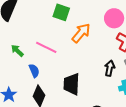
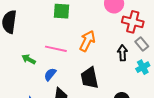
orange arrow: (81, 33) -> (87, 41), moved
blue semicircle: (34, 71) -> (50, 74), turned -104

